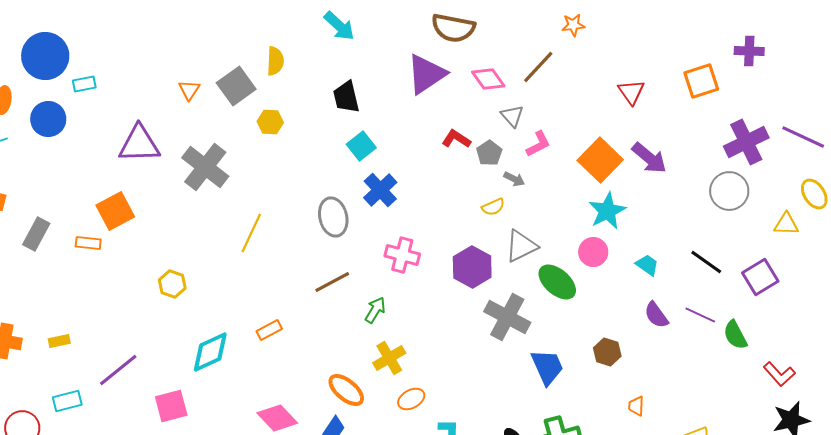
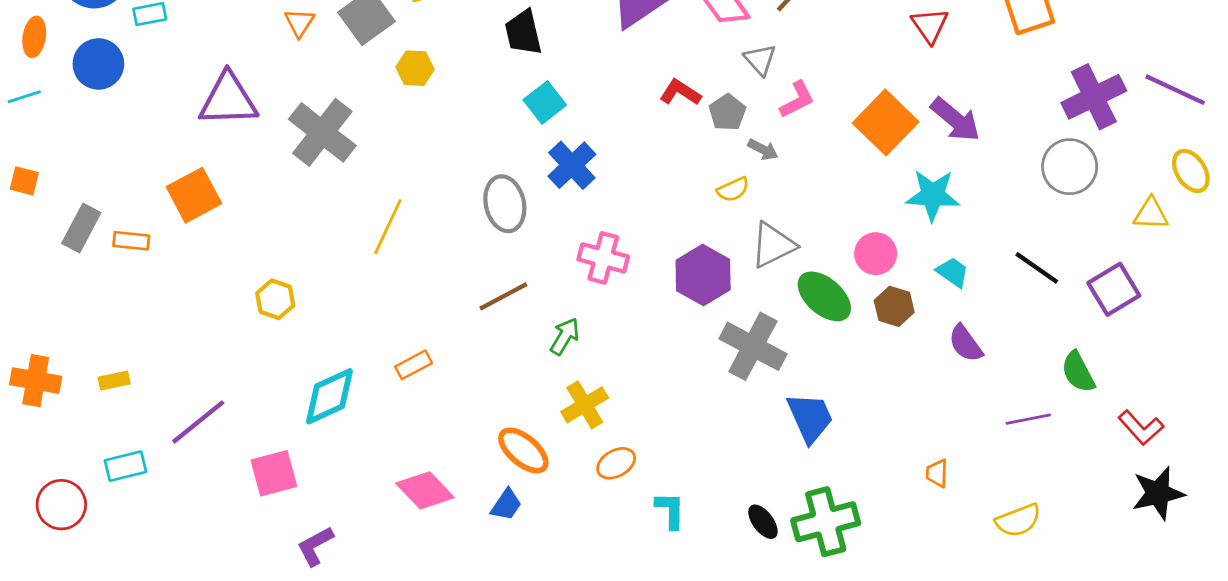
cyan star: (607, 211) -> (933, 195), moved, turned 30
orange rectangle: (88, 243) -> (131, 241), moved
purple line: (700, 315) -> (1028, 419), moved, turned -36
brown hexagon: (607, 352) -> (894, 306), moved

